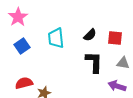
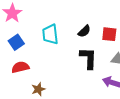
red semicircle: (24, 83) -> (20, 67), moved

